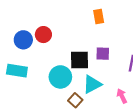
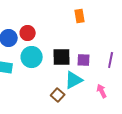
purple square: (103, 54) -> (84, 60), moved
cyan circle: (60, 77) -> (32, 57), moved

